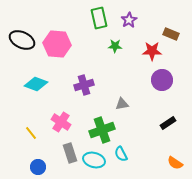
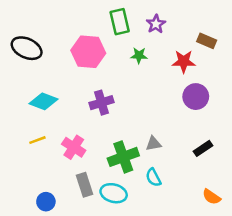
pink hexagon: (57, 44) -> (88, 52), moved
gray triangle: (122, 104) -> (153, 144), moved
yellow line: (31, 133) -> (37, 140), moved, turned -72
cyan semicircle: (121, 154) -> (153, 177), moved

